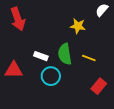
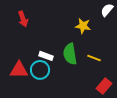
red arrow: (18, 19) -> (23, 19), size x0.7
cyan circle: (51, 76) -> (40, 70), moved

